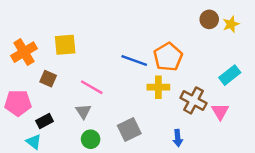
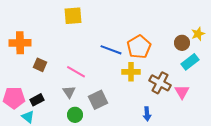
brown circle: (209, 19) -> (182, 43), moved
yellow star: (231, 24) -> (198, 34), moved
yellow square: (65, 45) -> (73, 16), moved
orange cross: (24, 52) -> (20, 43), turned 30
pink pentagon: (18, 103) -> (14, 98), moved
gray square: (129, 130) -> (98, 100), moved

